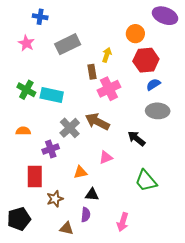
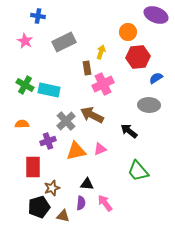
blue semicircle: (153, 84) -> (156, 78), moved
orange triangle: (80, 172) -> (76, 151), moved, size x1.5
black pentagon: (19, 219) -> (39, 207), moved
pink arrow: (123, 222) -> (105, 203), moved, turned 126

